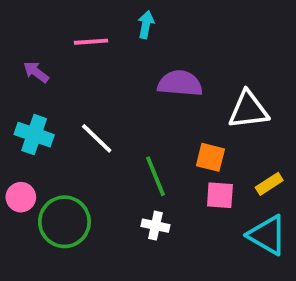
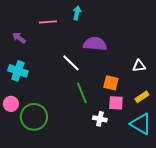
white triangle: (248, 110) -> (139, 66), moved, size x0.6
white line: (97, 138) -> (71, 63), moved
white cross: (155, 226) -> (100, 119), moved

